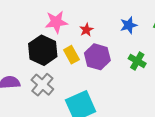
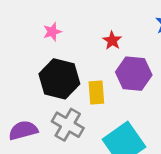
pink star: (56, 22) -> (52, 32), moved, size x0.6
yellow rectangle: (71, 55) -> (96, 93), moved, turned 36

